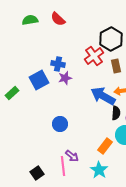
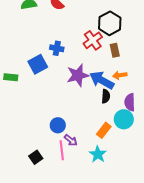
purple star: (65, 78) -> (78, 75), moved, size x1.6
green rectangle: (12, 93) -> (11, 77), turned 48
black semicircle: (116, 113) -> (106, 96), moved
blue circle: (60, 124) -> (58, 125), moved

